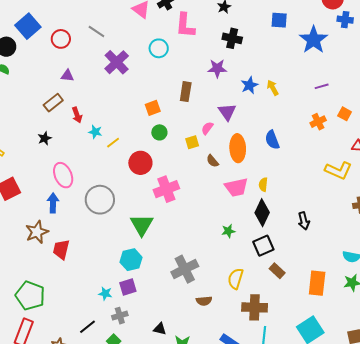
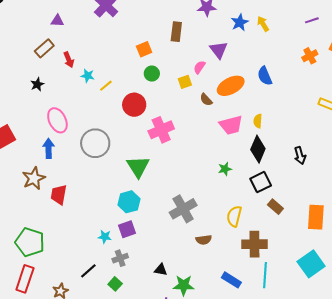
orange ellipse: (238, 148) -> (231, 86), turned 68

